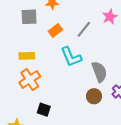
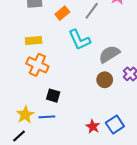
gray semicircle: (99, 72) -> (109, 54), turned -100
orange cross: (30, 79) -> (37, 65), turned -30

